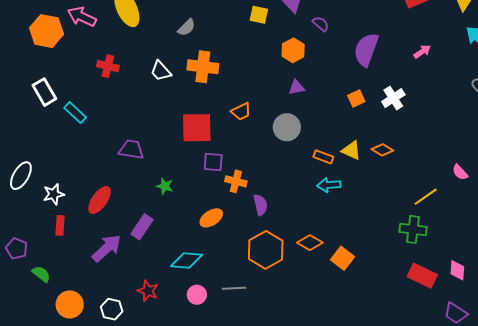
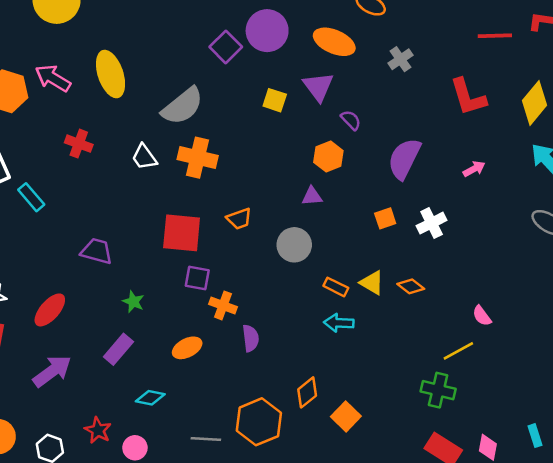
gray semicircle: (187, 27) -> (183, 106), size x1.8
orange hexagon: (293, 50) -> (328, 157), moved
pink semicircle: (460, 172) -> (482, 316), moved
purple rectangle: (142, 227) -> (118, 349), moved
orange diamond: (310, 243) -> (307, 392), turned -75
orange hexagon: (266, 250) -> (259, 422), moved
cyan diamond: (186, 261) -> (150, 398), size x0.7
pink circle: (197, 295) -> (135, 448), moved

